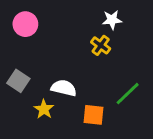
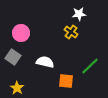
pink circle: (25, 24) -> (21, 33), moved
yellow star: (44, 109) -> (17, 88), moved

